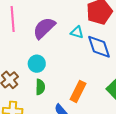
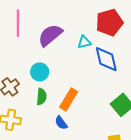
cyan triangle: (77, 32) -> (84, 42), turned -32
orange rectangle: (78, 91) -> (69, 99), moved

